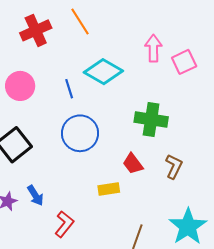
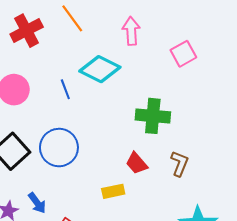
pink arrow: (153, 48) -> (131, 31), moved
blue circle: (80, 133) -> (59, 148), moved

